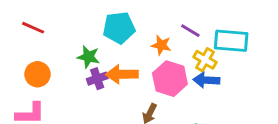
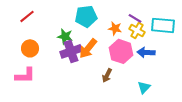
red line: (33, 28) -> (27, 16), turned -63
yellow cross: (205, 60) -> (137, 30), moved
orange arrow: (122, 74) -> (88, 48), turned -50
purple cross: (97, 79) -> (71, 51), size x1.5

